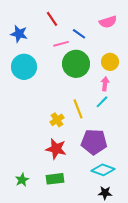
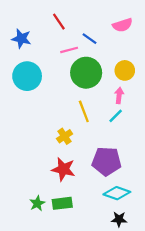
yellow line: (78, 109) -> (84, 111), moved
green star: (22, 180) -> (37, 203), moved

